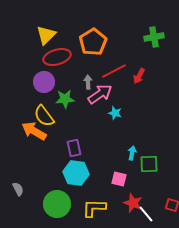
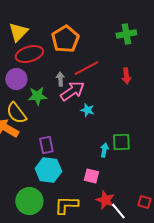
red arrow: (139, 76) -> (126, 76), moved, turned -35
green square: (149, 164) -> (121, 142), moved

